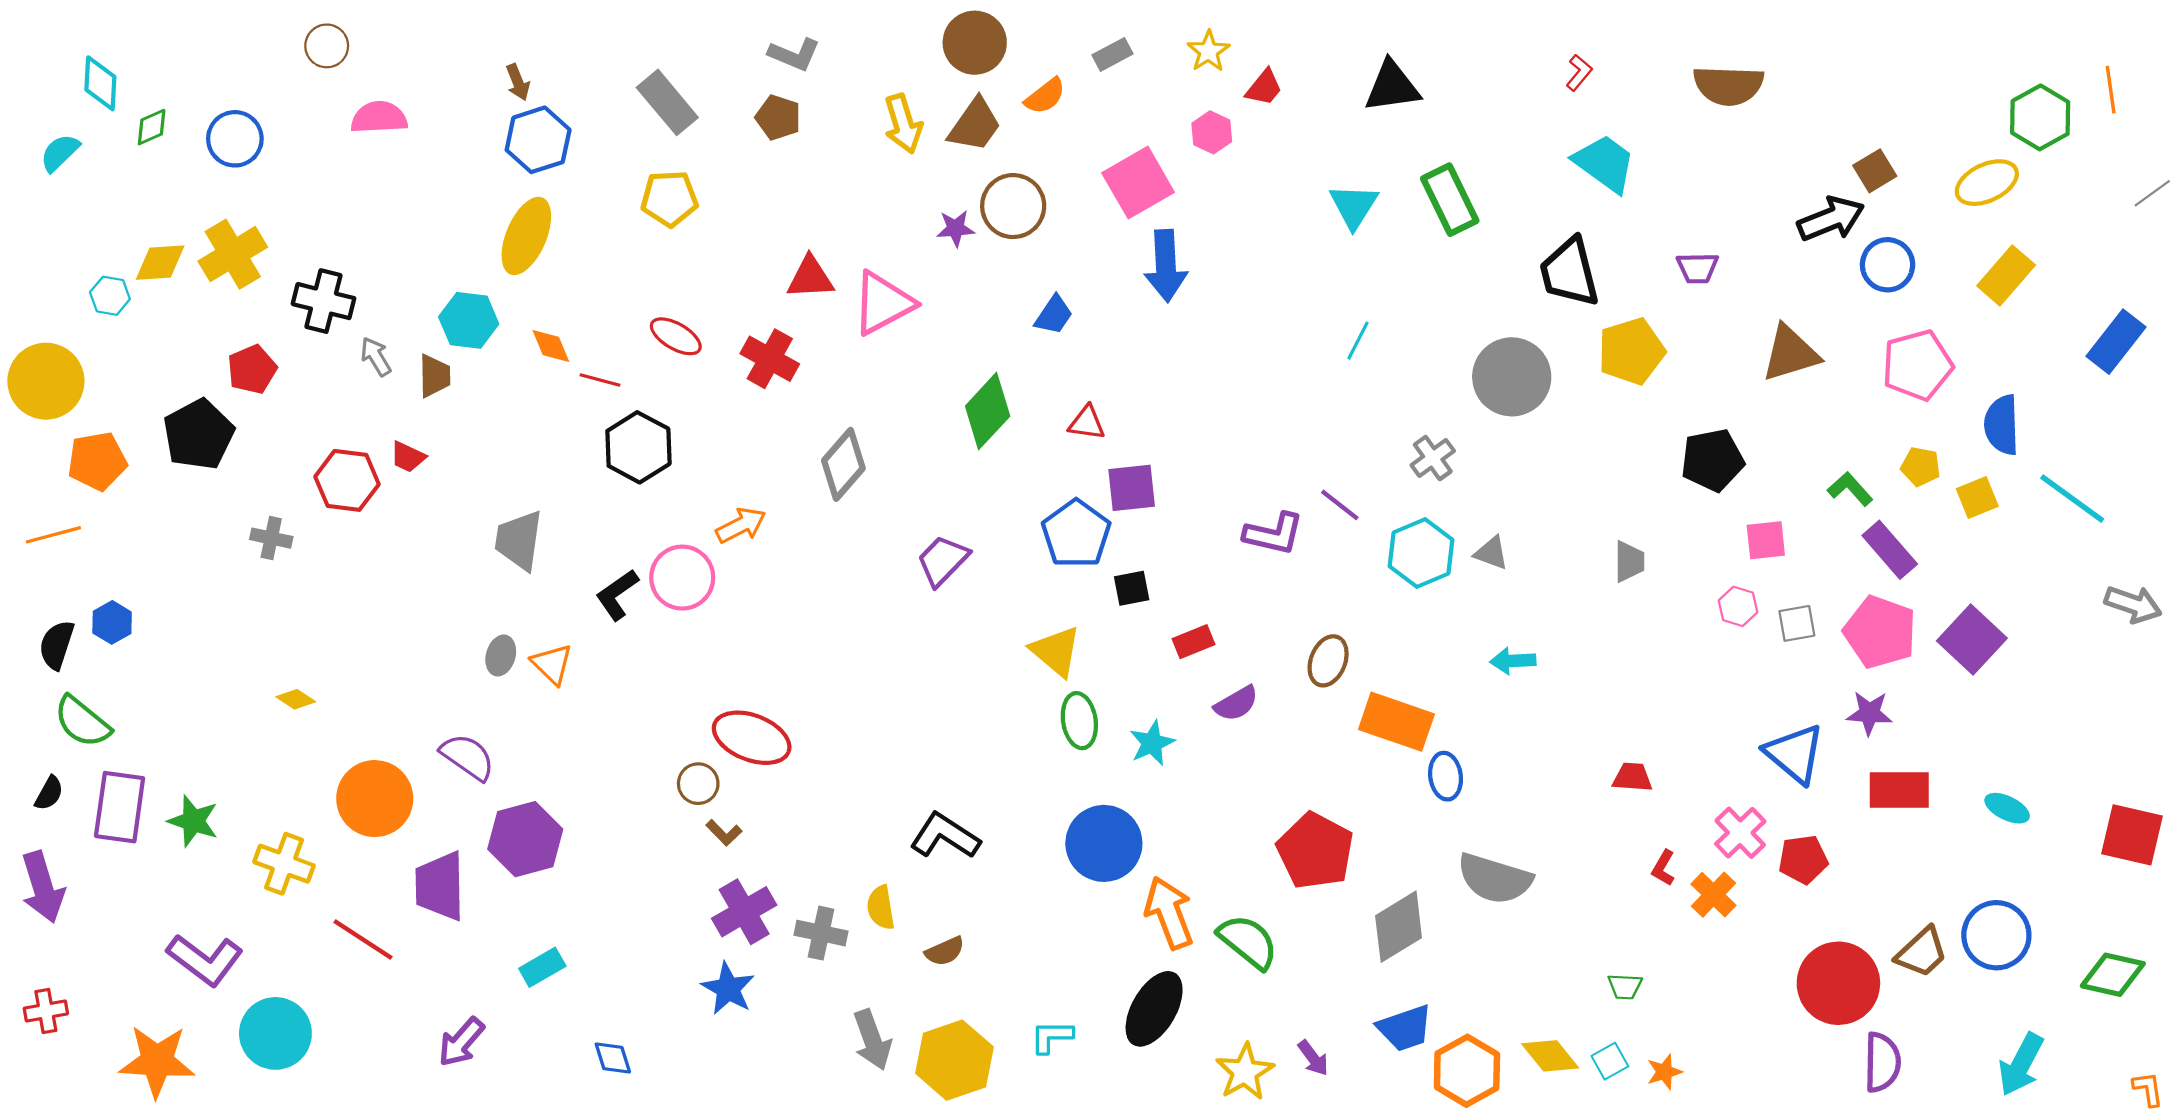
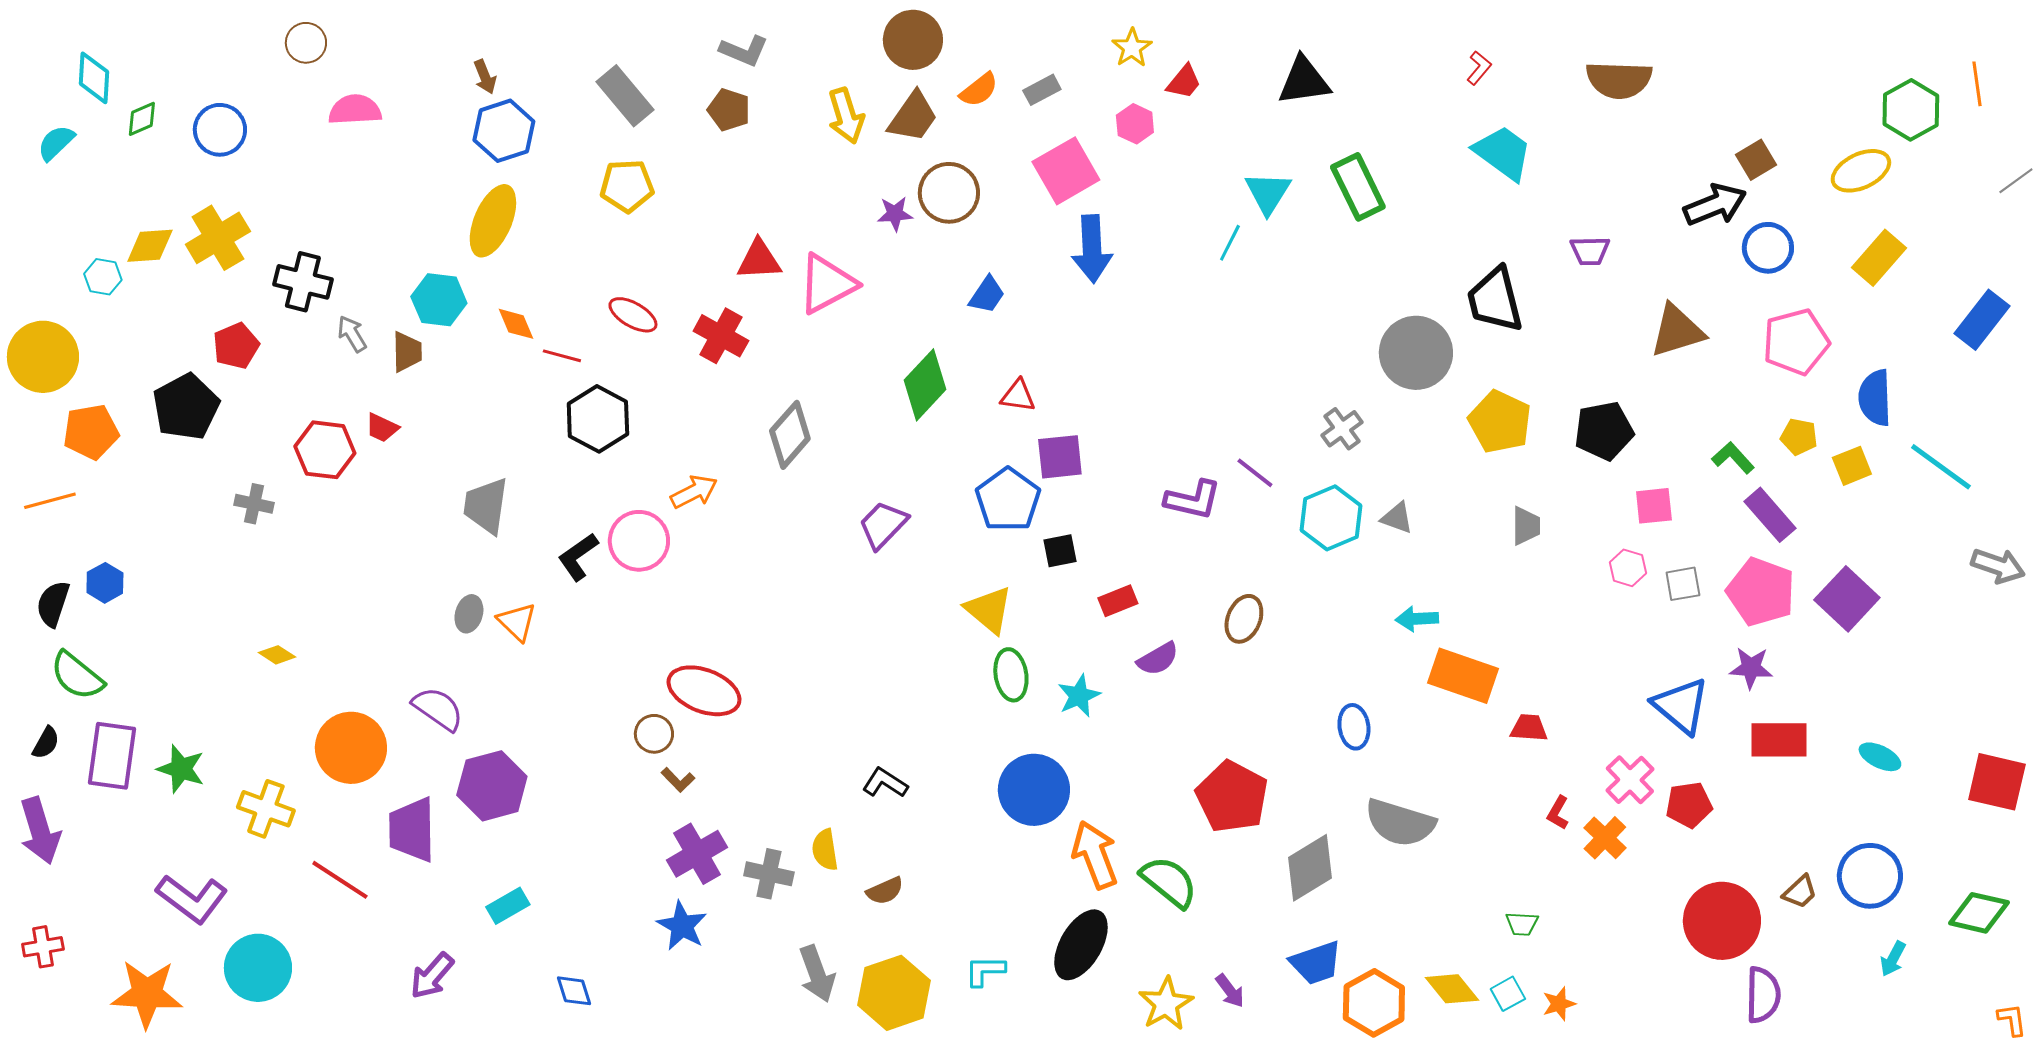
gray rectangle: (1112, 54) -> (1042, 90), moved
black trapezoid: (1569, 272) -> (1495, 300), moved
cyan line: (1358, 341) -> (1230, 243), moved
yellow pentagon: (1631, 351) -> (1500, 422), moved, turned -30
orange rectangle: (1396, 722) -> (1463, 676), moved
black L-shape: (945, 836) -> (885, 783), size x0.7
brown trapezoid: (1922, 952) -> (1800, 892), size x0.7
cyan arrow: (2021, 1064) -> (1893, 959), moved, size x0.6

